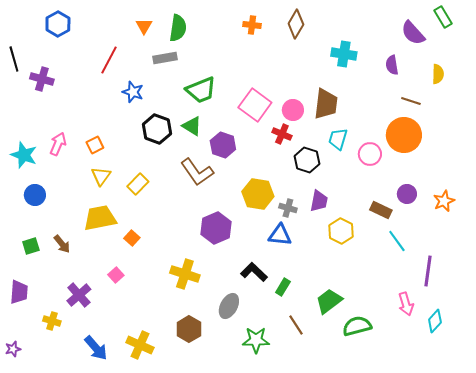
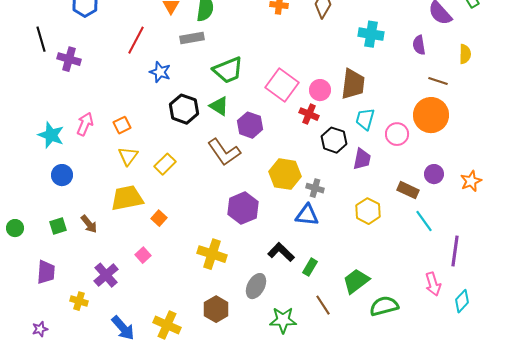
purple trapezoid: (319, 201) -> (362, 159), moved

